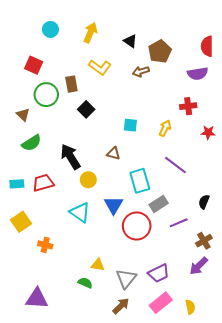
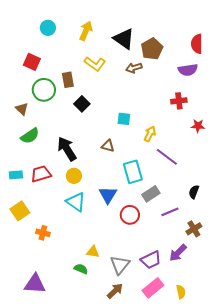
black triangle: (130, 41) -> (124, 39), size x1.6
yellow arrow: (165, 128) -> (150, 134), moved
yellow circle: (88, 180) -> (74, 176), moved
red circle: (137, 226) -> (130, 215), size x0.7
purple arrow: (199, 266) -> (178, 253), moved

